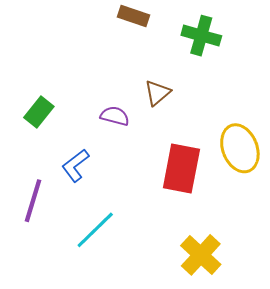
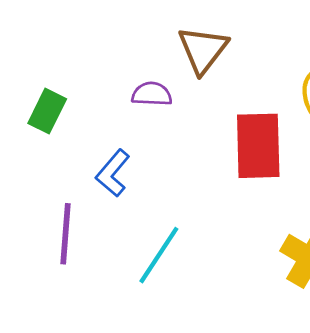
brown triangle: (157, 93) -> (203, 50), size x1.4

